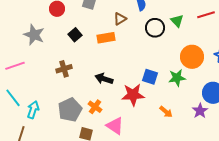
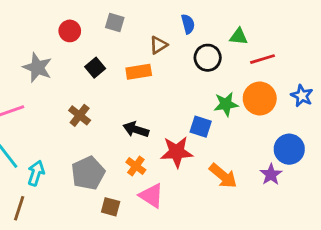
red line: (206, 15) -> (263, 59), moved
green triangle: (177, 21) -> (239, 37), moved, turned -40
brown cross: (64, 69) -> (80, 115), turned -35
green star: (177, 78) -> (226, 104), moved
orange cross: (95, 107) -> (136, 166), moved
orange arrow: (166, 112) -> (223, 176), size x1.5

